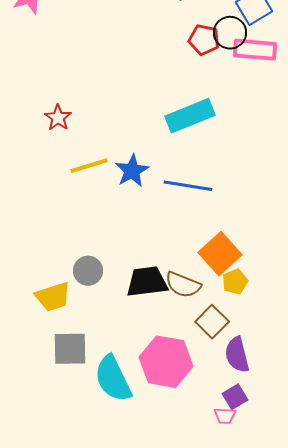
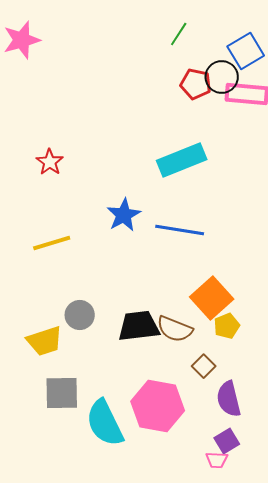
yellow line: (89, 166) -> (52, 243), moved
brown square: (212, 322) -> (204, 366), size x0.7

